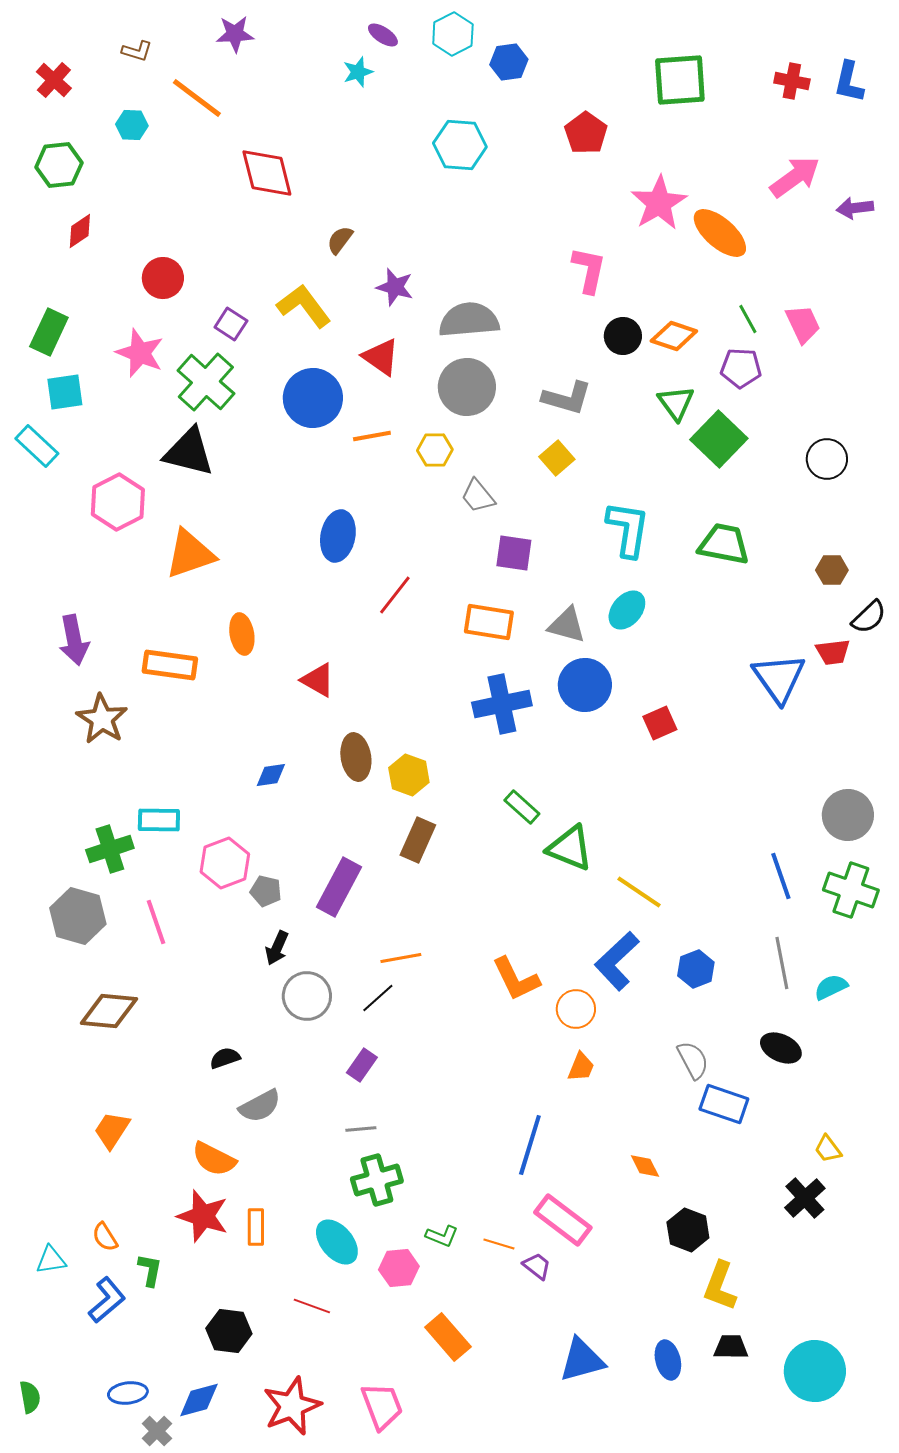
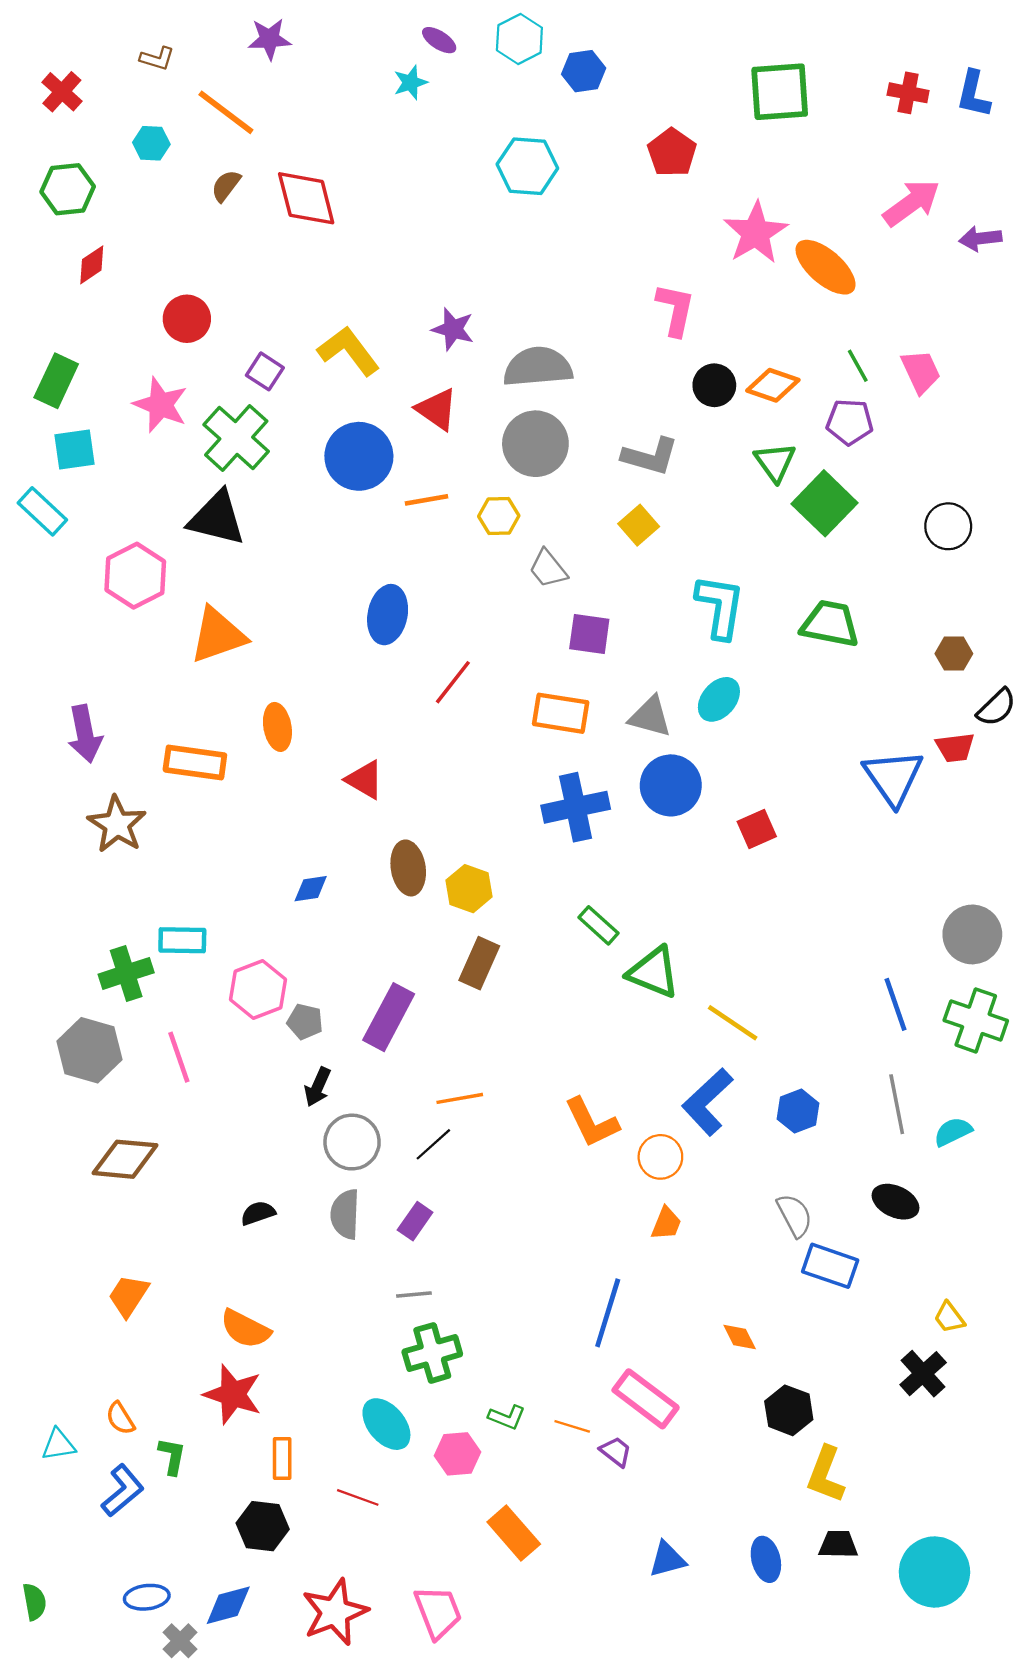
brown semicircle: (340, 240) -> (226, 186), moved
gray semicircle: (260, 1106) -> (345, 1214), moved, turned 120
orange rectangle: (256, 1227) -> (282, 1458), moved
blue triangle: (582, 1360) -> (667, 1559), size x0.7

